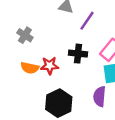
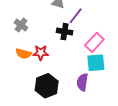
black cross: (78, 54) -> (65, 32), moved

